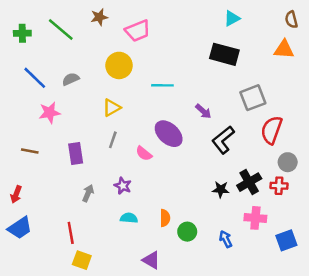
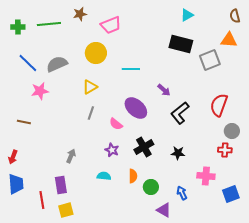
green line: (61, 30) -> (49, 24), turned -45
gray semicircle: (71, 79) -> (57, 64), size x1.5
gray square: (253, 98) -> (210, 60), moved
purple rectangle: (76, 153) -> (61, 185), moved
black cross: (249, 182) -> (144, 147), moved
purple star: (123, 186) -> (112, 150), moved
blue trapezoid: (20, 228) -> (16, 184), turned -60
red line: (71, 233) -> (42, 200), moved
yellow square: (82, 260) -> (66, 210), turned -35
purple triangle: (151, 260) -> (164, 210), moved

